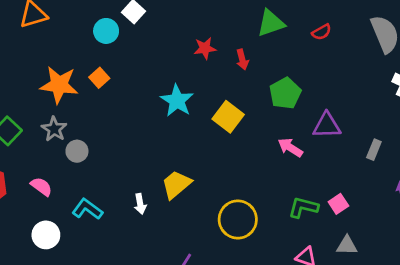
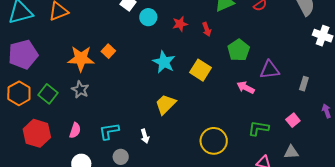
cyan circle: (106, 31) -> (148, 17), moved
gray circle: (77, 151) -> (121, 157), moved
yellow trapezoid: (176, 184) -> (166, 104), moved
pink semicircle: (41, 187) -> (75, 130), turned 77
pink square: (338, 204) -> (293, 120), moved
cyan L-shape: (87, 209) -> (109, 131), moved, turned -40

